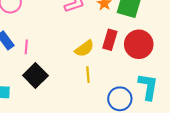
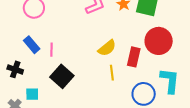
red rectangle: (110, 40) -> (134, 57), moved

